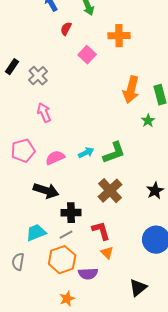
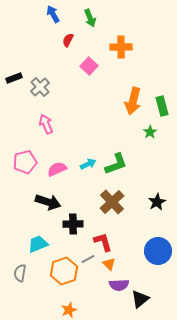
black rectangle: (12, 67) -> (14, 78), turned 35
gray line: (66, 235) -> (88, 259), moved
purple semicircle: (88, 274) -> (119, 285), moved

